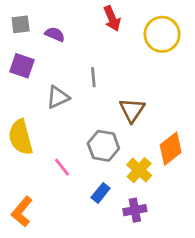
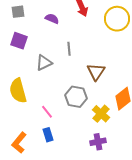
purple semicircle: (55, 34) -> (52, 19), moved
blue rectangle: (101, 193) -> (48, 135), moved, turned -56

